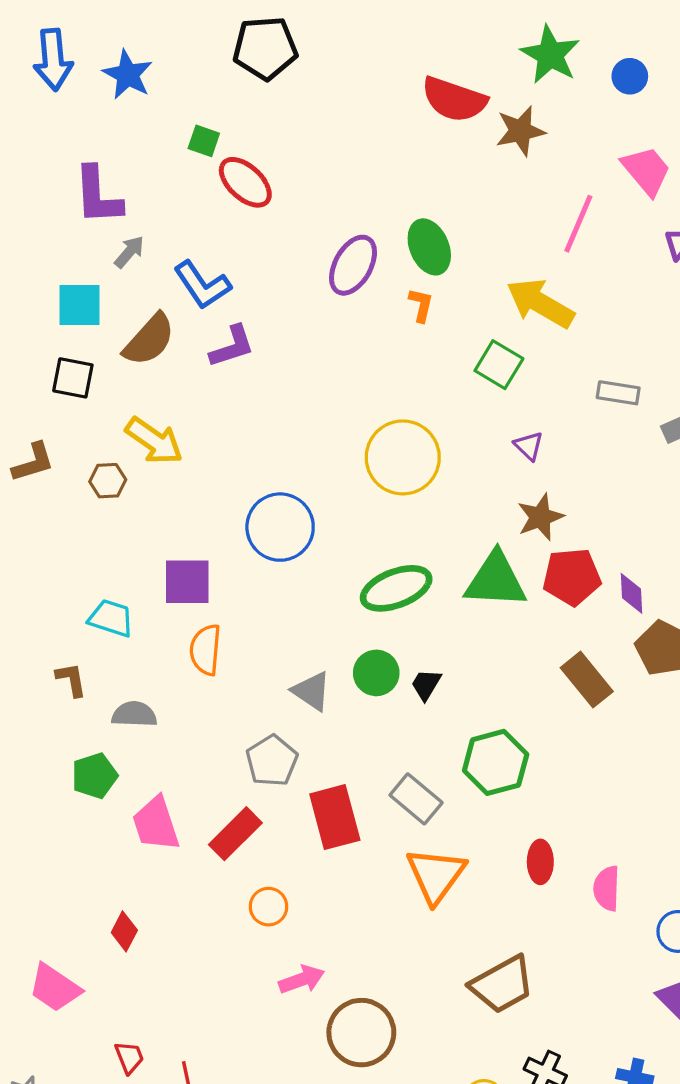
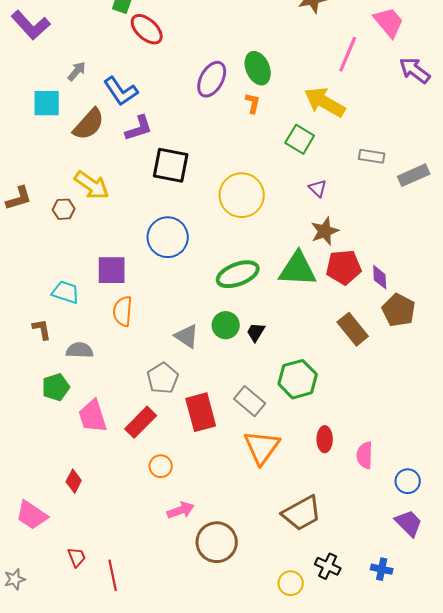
purple L-shape: (98, 196) -> (31, 25), moved, turned -39
black square: (73, 378) -> (171, 165), moved, size x1.4

